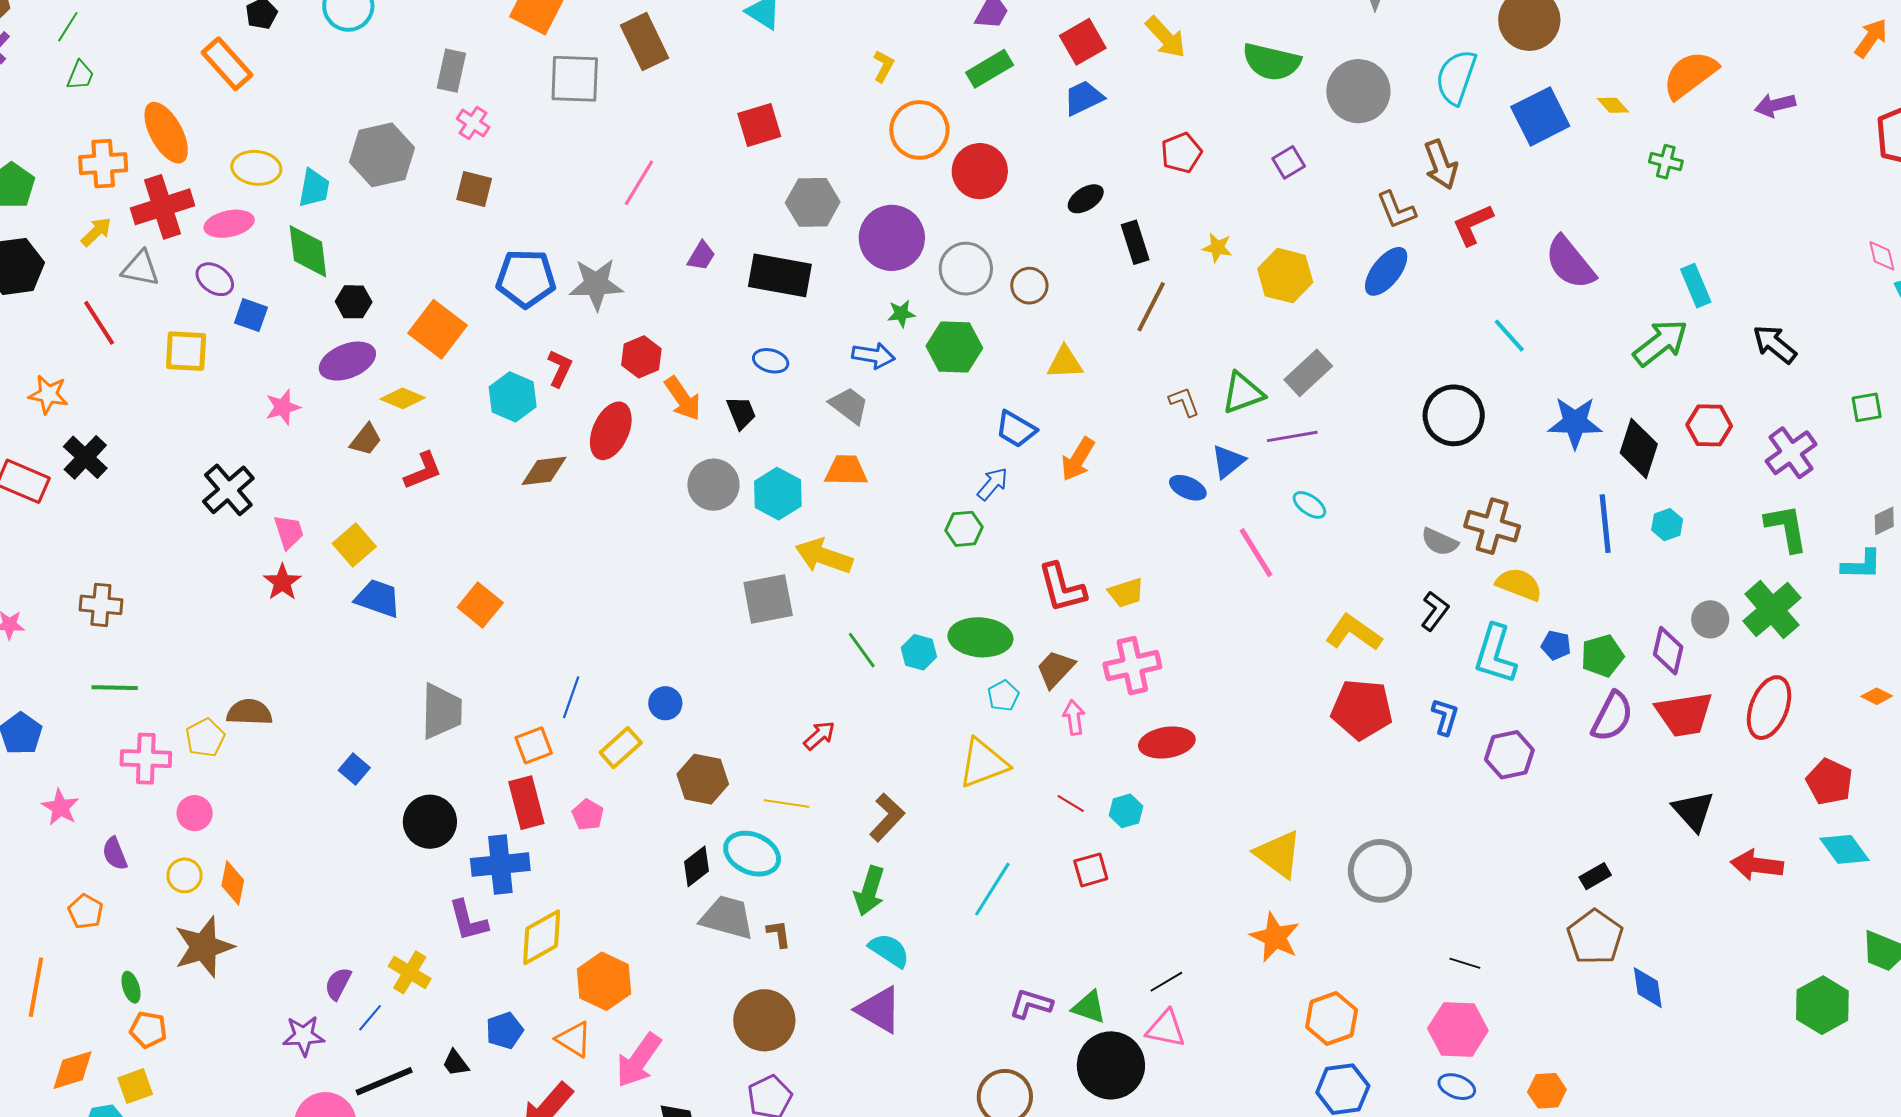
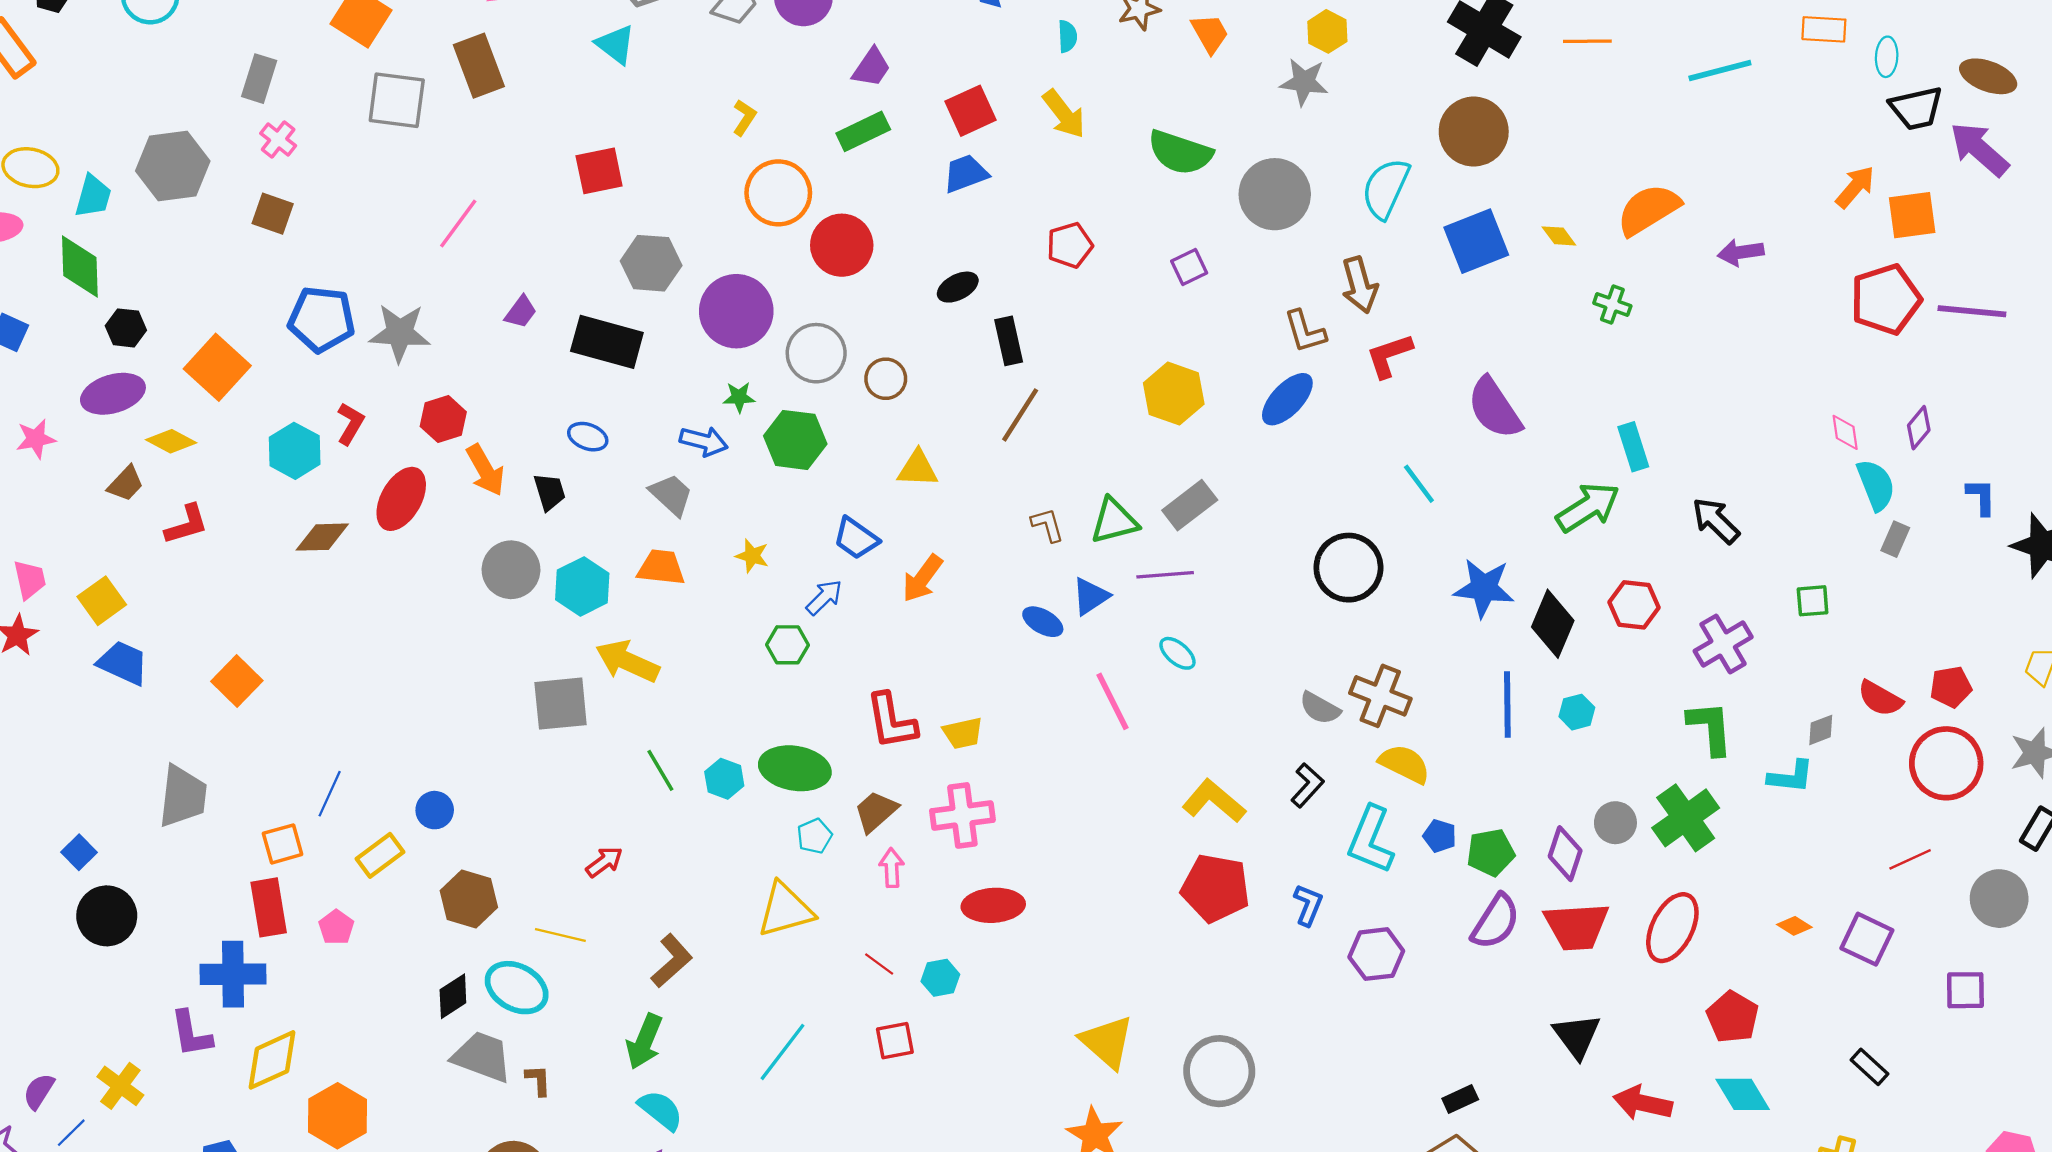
yellow star: (1217, 248) -> (752, 556), moved
black circle: (430, 822) -> (107, 916), moved

